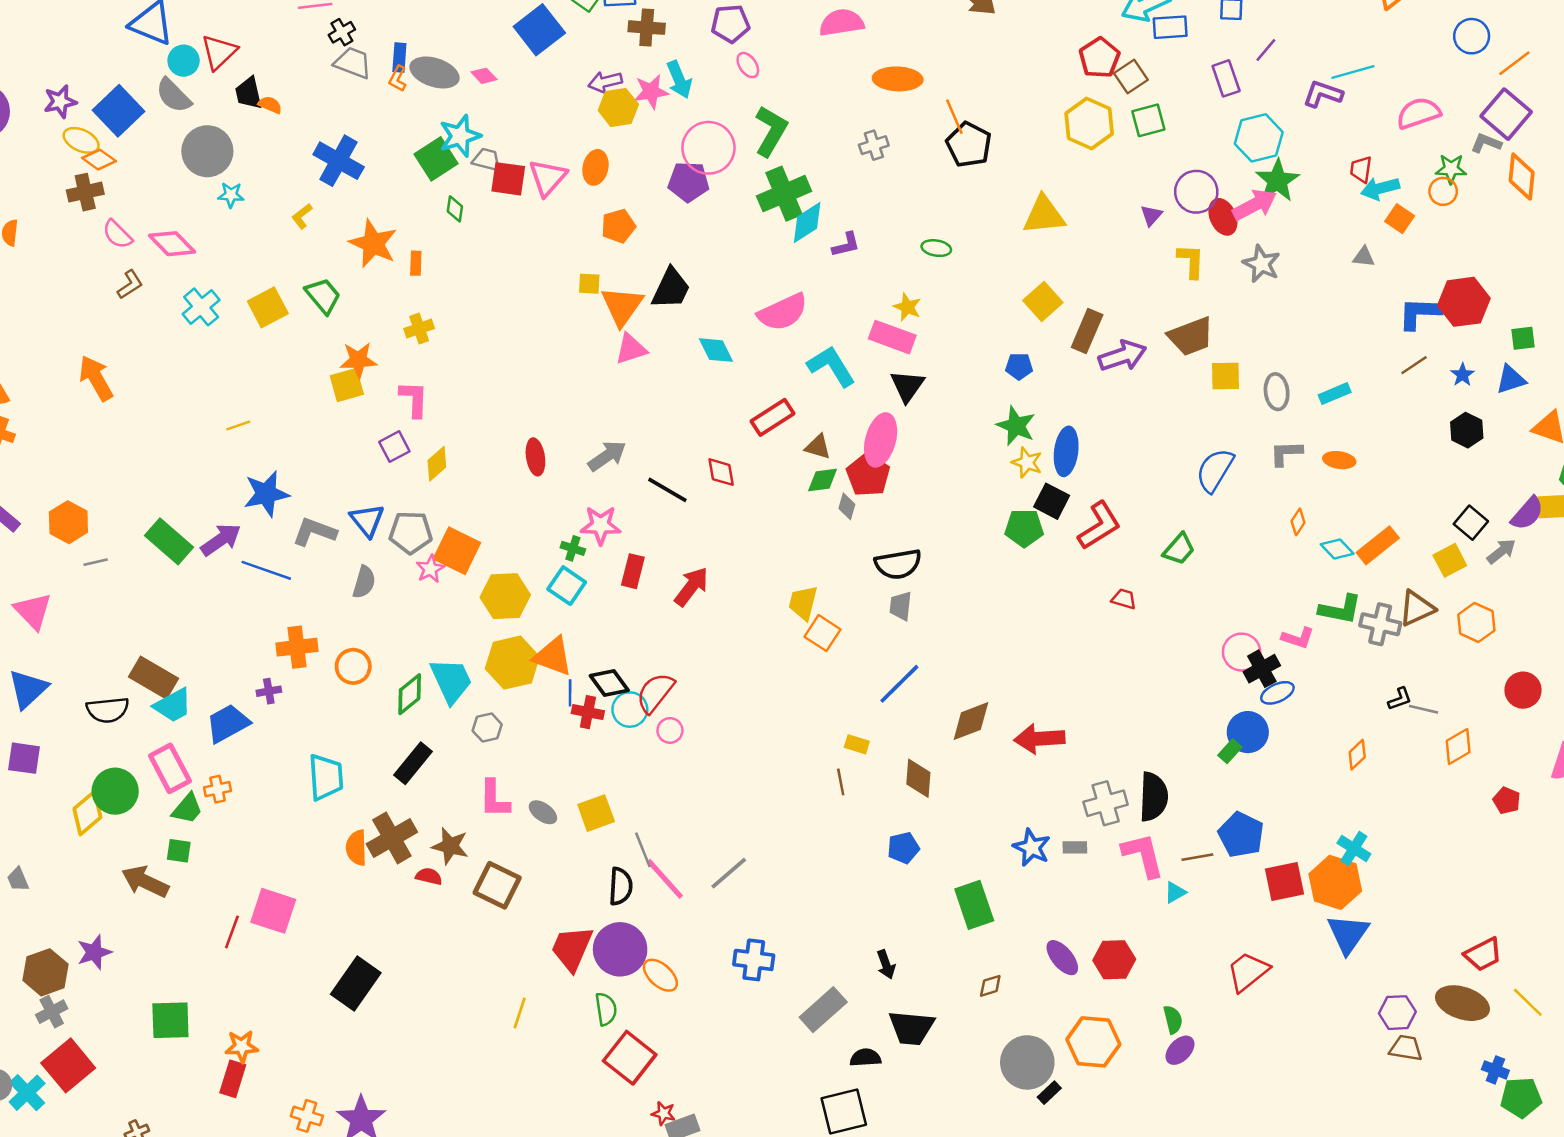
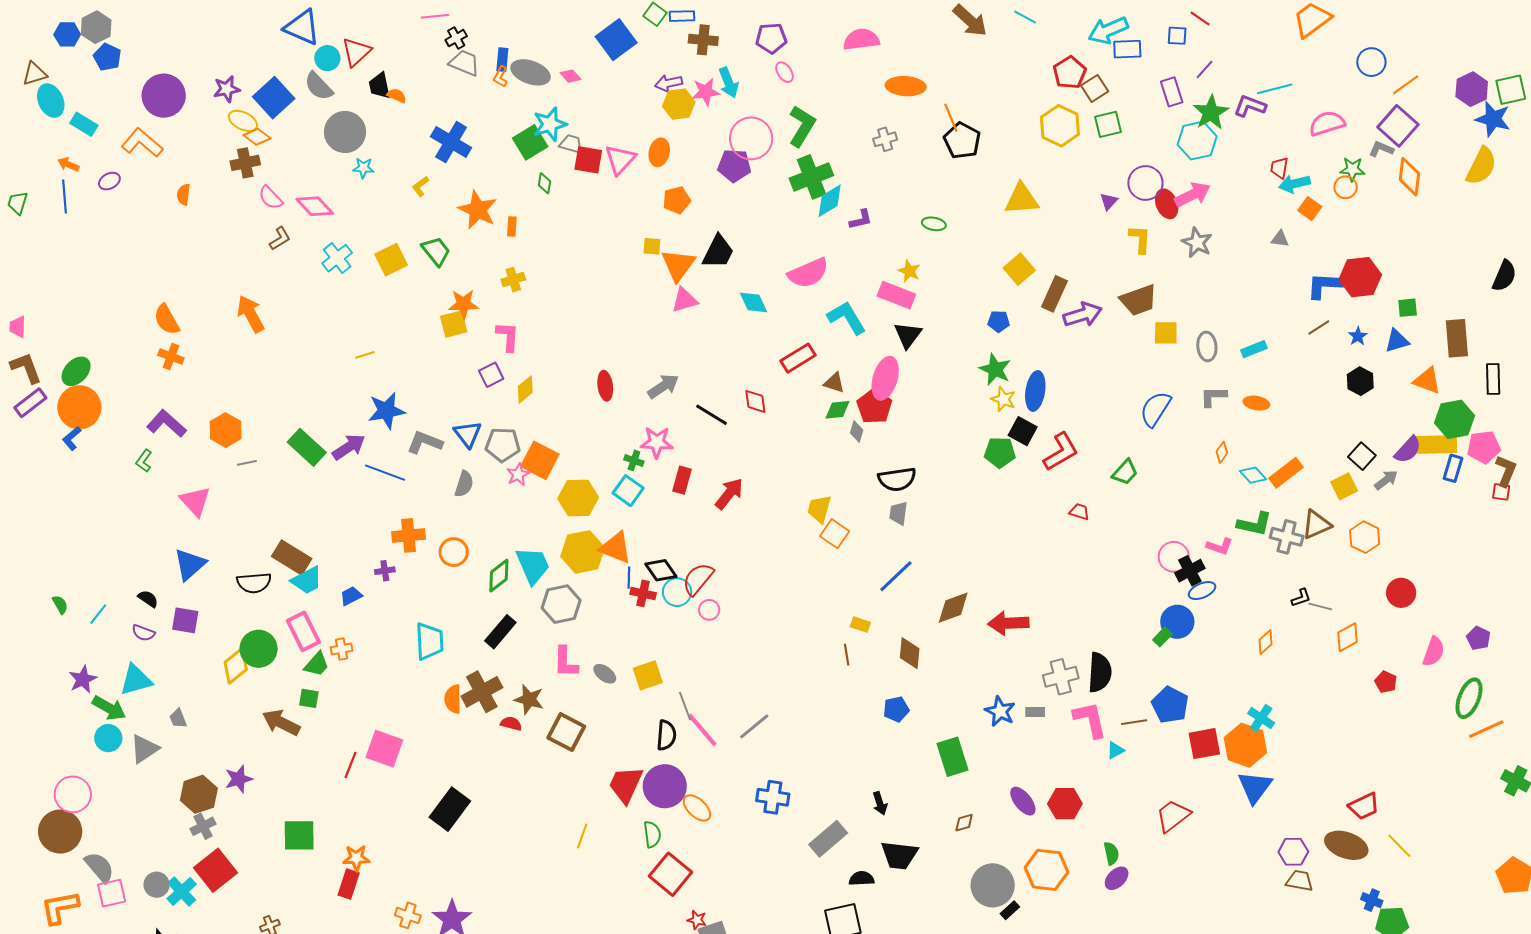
green star: (1277, 181) -> (1211, 112), moved
blue trapezoid: (228, 723) -> (351, 596), size x0.6
gray hexagon: (487, 728) -> (561, 604), size x1.6

